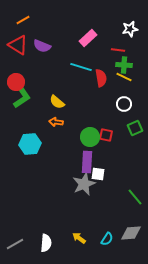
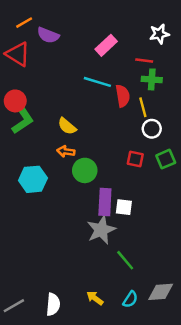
purple semicircle: (42, 46) -> (48, 35), moved
yellow line: (124, 77) -> (143, 107), moved, turned 49
red square: (106, 135) -> (135, 159), moved
green circle: (90, 137) -> (85, 170), moved
white square: (98, 174) -> (124, 207), moved
green line: (135, 197) -> (125, 260), moved

